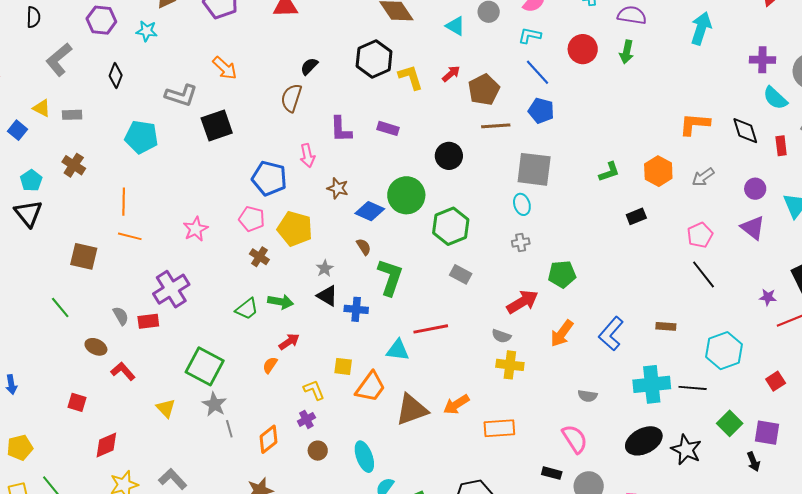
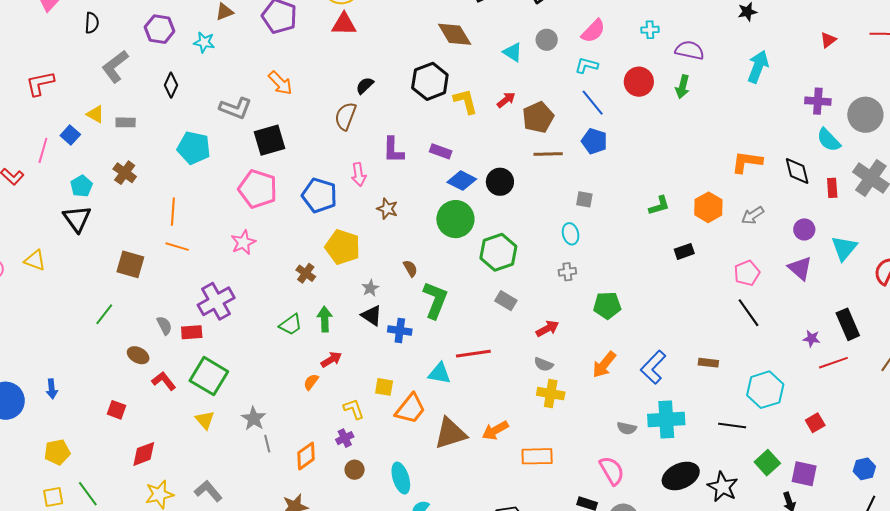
gray square: (534, 169) -> (584, 199), size x0.5
blue diamond: (370, 211) -> (462, 181), moved
pink pentagon: (252, 219) -> (258, 189), moved, size x1.5
green arrow: (281, 302) -> (325, 319), turned -105
red arrow: (522, 302) -> (547, 329), moved, size x0.7
green line: (60, 308) -> (104, 314), turned 75
green square: (205, 366) -> (209, 376), moved
cyan cross: (652, 384) -> (666, 420), moved

